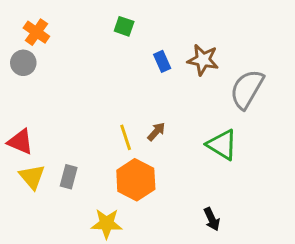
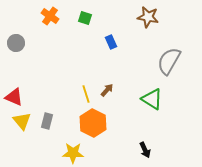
orange cross: (36, 32) -> (50, 16), moved
brown star: (203, 60) -> (148, 17), moved

